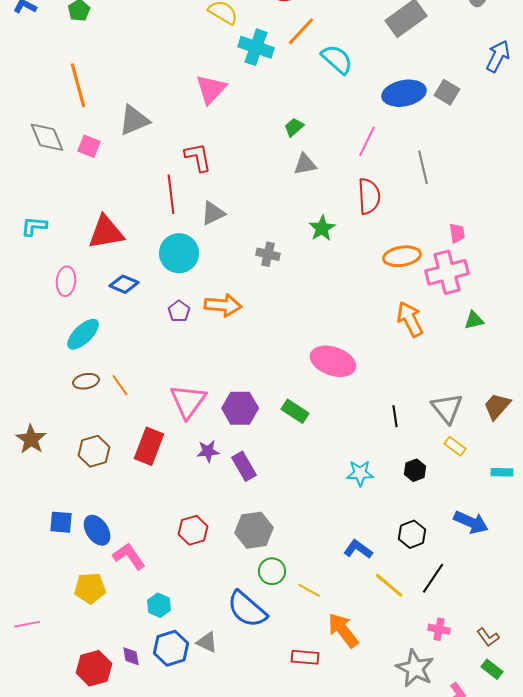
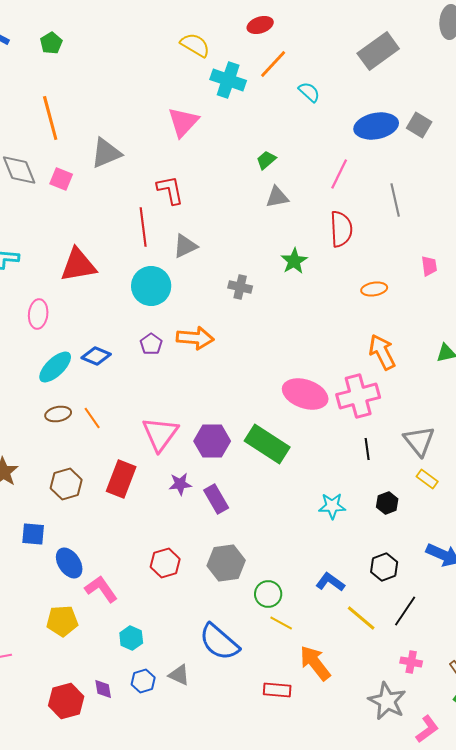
cyan semicircle: (337, 59) -> (309, 92), size x0.7
orange ellipse: (402, 256) -> (374, 289), size x0.7
pink cross: (447, 272) -> (358, 396), moved
blue diamond: (124, 284) -> (96, 356), moved
green rectangle: (295, 411) -> (267, 444), size x1.6
blue square: (61, 522) -> (33, 534), moved
green circle: (272, 571) -> (268, 594), moved
blue hexagon: (171, 648) -> (143, 681), size x0.7

